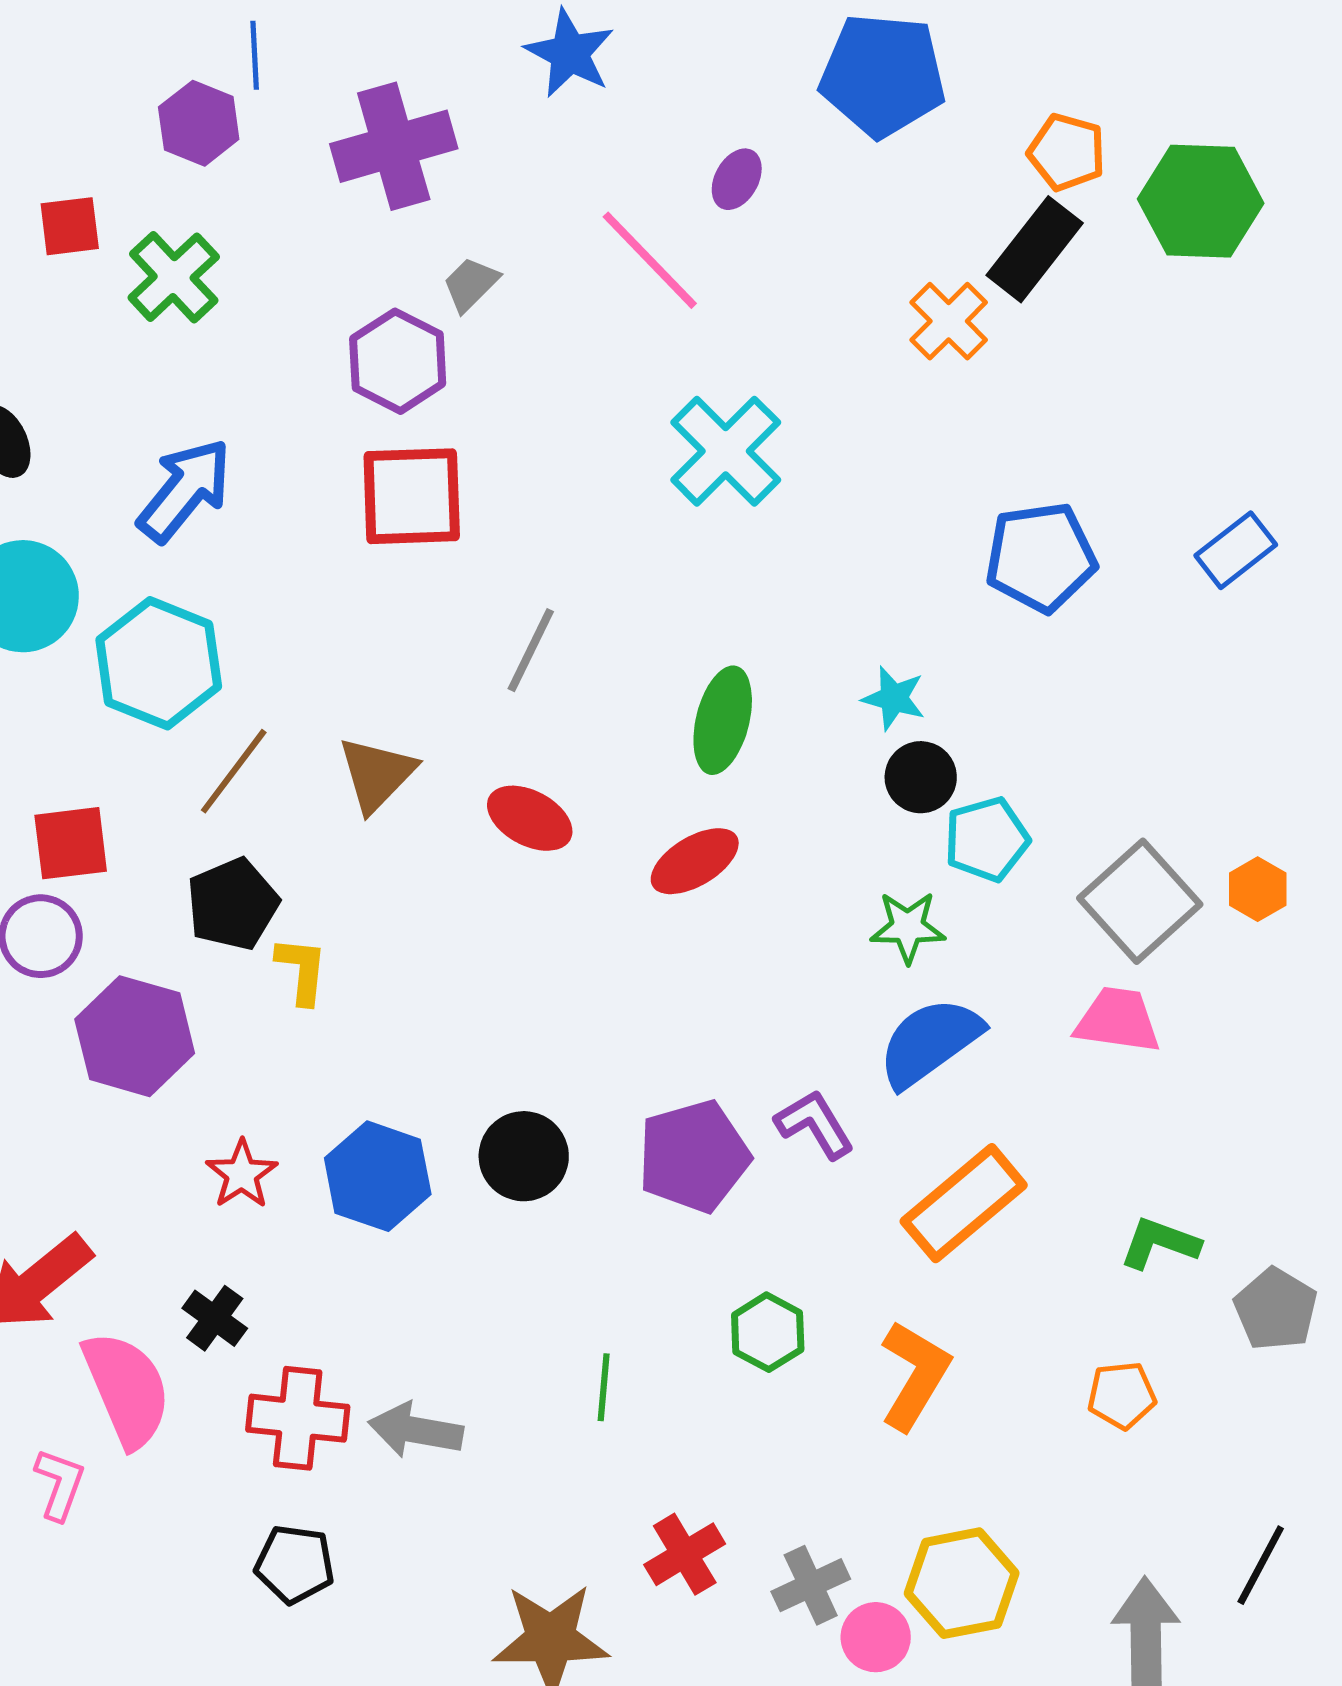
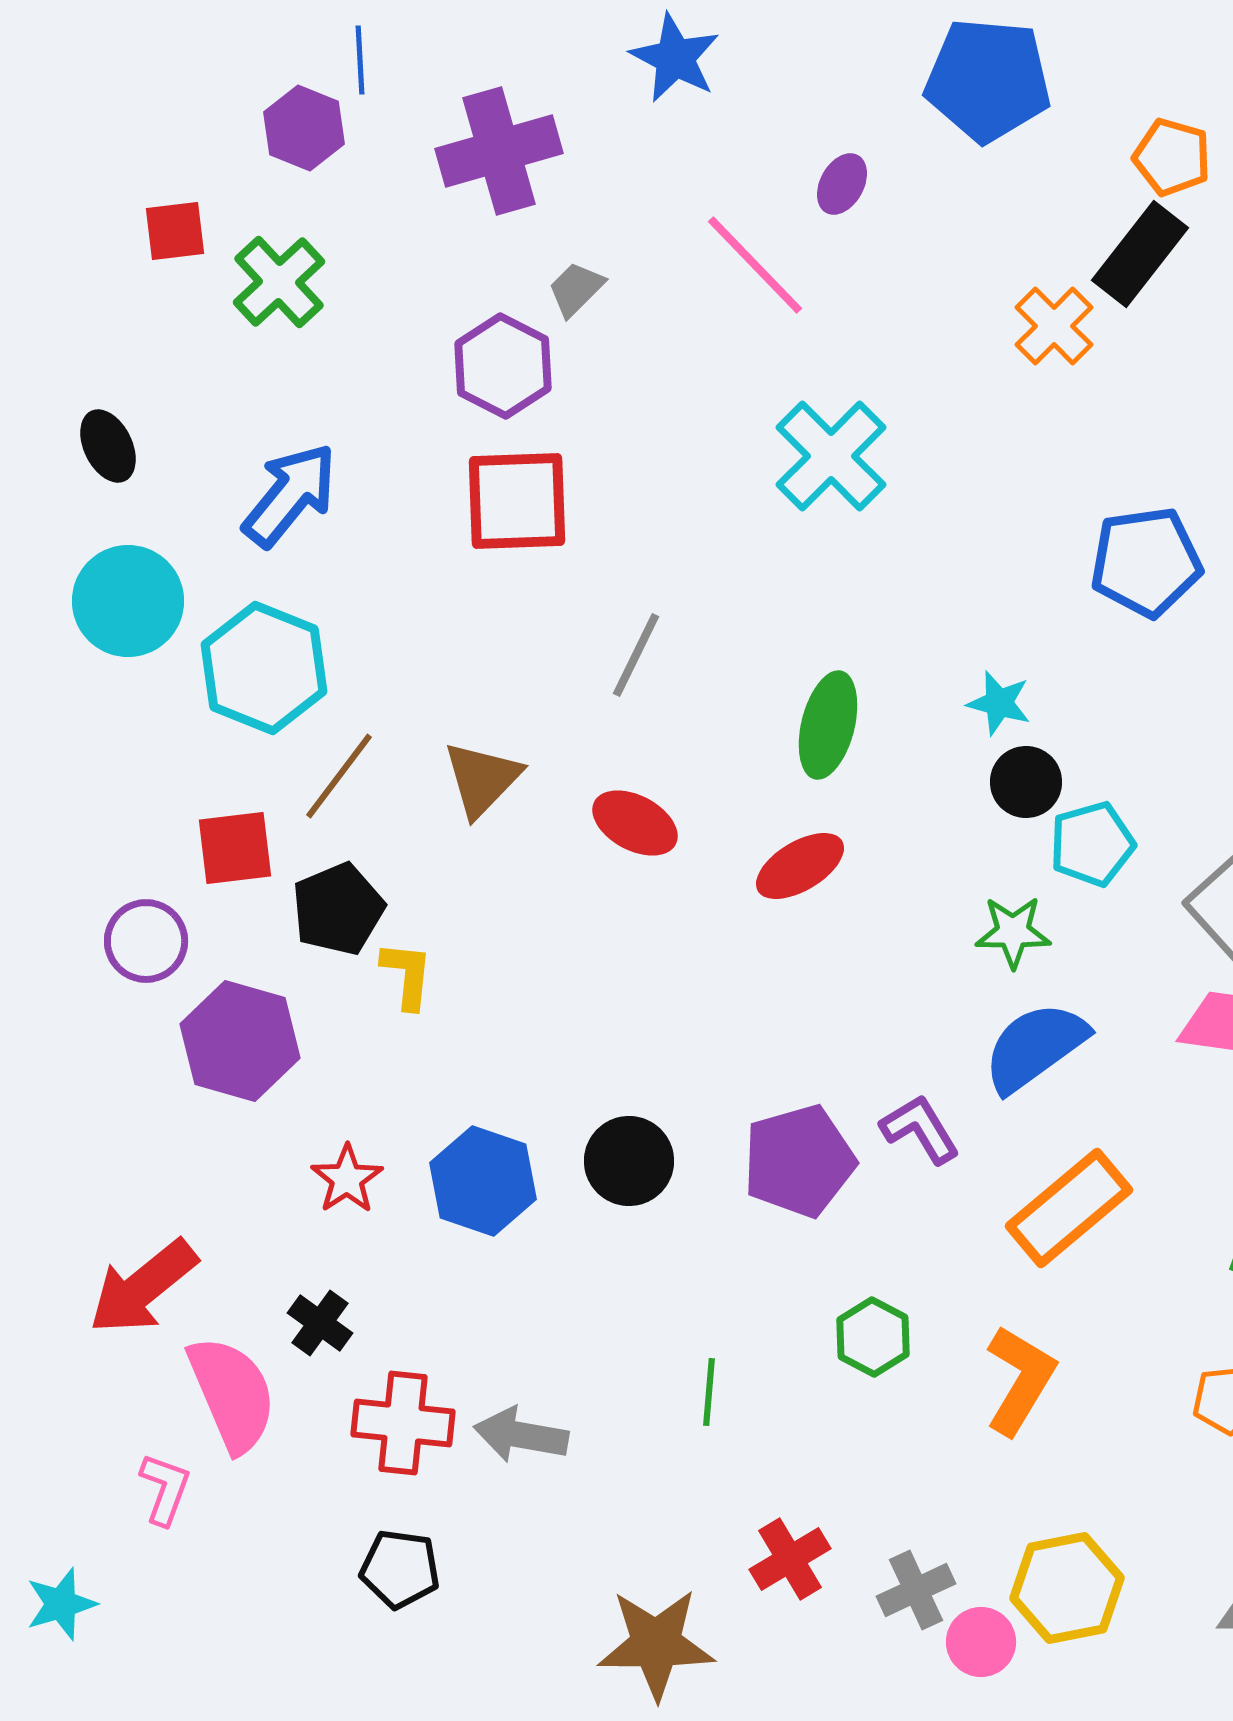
red square: (71, 843) -> (235, 848), moved

